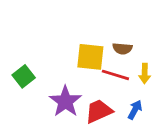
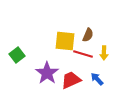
brown semicircle: (122, 49) -> (88, 35), turned -72
blue arrow: (135, 110) -> (97, 79), turned -72

